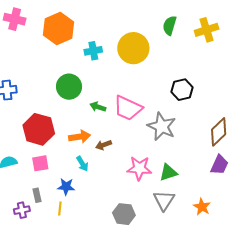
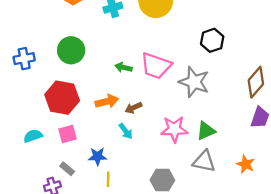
green circle: (69, 87) -> (71, 50), moved
cyan arrow: (82, 164) -> (126, 131), moved
gray rectangle: (37, 195) -> (67, 169), turned -32
gray triangle: (164, 200) -> (204, 161), turned -45
yellow line: (60, 209) -> (108, 179), moved

